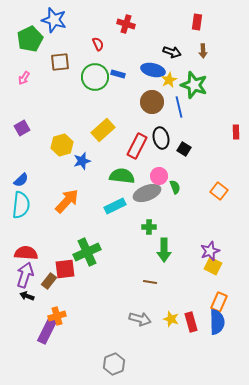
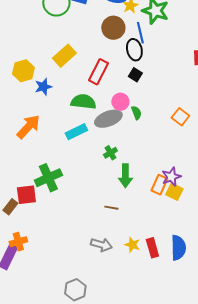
black ellipse: (161, 138) -> (134, 50), moved
black square: (184, 149) -> (135, 75), moved
green cross: (149, 227) -> (110, 153), turned -32
orange rectangle: (219, 302) -> (159, 185), moved

